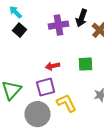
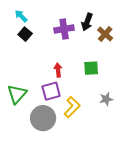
red arrow: (52, 66) -> (58, 70), turned 96
yellow L-shape: (66, 103) -> (72, 107), turned 70

